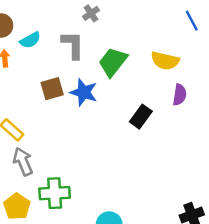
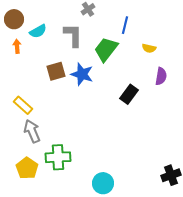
blue line: (192, 21) -> (125, 25), moved, turned 42
yellow semicircle: (165, 61) -> (149, 48), size x0.6

